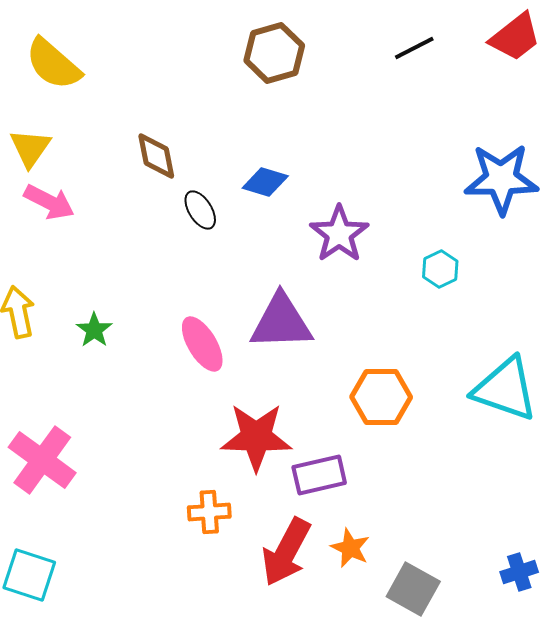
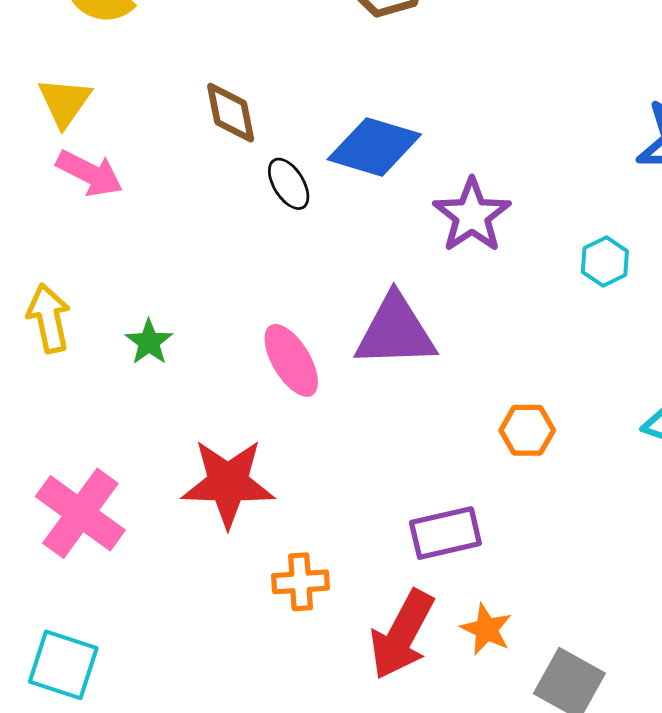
blue diamond: (265, 182) -> (374, 147), size x1.5
orange hexagon: (381, 397) -> (527, 430), size x0.7
red star: (256, 437) -> (228, 483), moved

